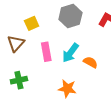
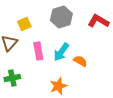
orange star: (67, 89) -> (58, 86), turned -30

